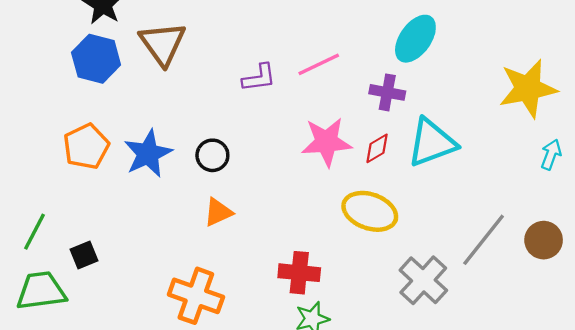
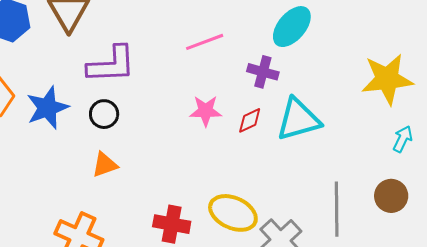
purple L-shape: (259, 78) -> (111, 65), moved, size x1.6
pink star: (326, 142) -> (206, 111), size x0.7
yellow ellipse: (370, 211) -> (233, 213), moved
gray line: (484, 240) -> (337, 209), turned -44
brown circle: (544, 240) -> (391, 196), moved

